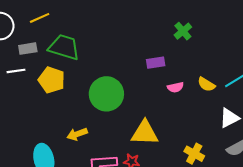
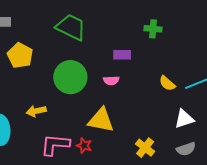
green cross: (183, 31) -> (153, 29), turned 36
green trapezoid: (64, 47) -> (71, 27), moved
pink semicircle: (175, 87) -> (111, 80), moved

